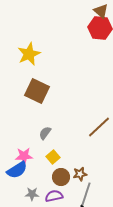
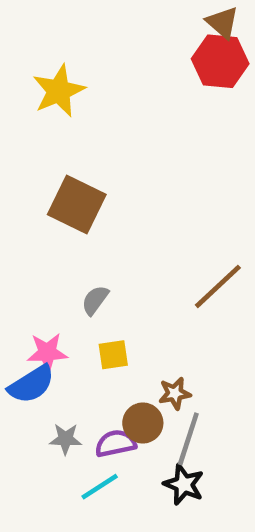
yellow star: (29, 54) -> (59, 91), moved
yellow square: (53, 157) -> (113, 355), turned 32
brown circle: (61, 177) -> (143, 423), moved

